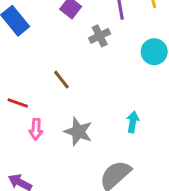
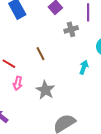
cyan arrow: (133, 122) -> (84, 67), moved

